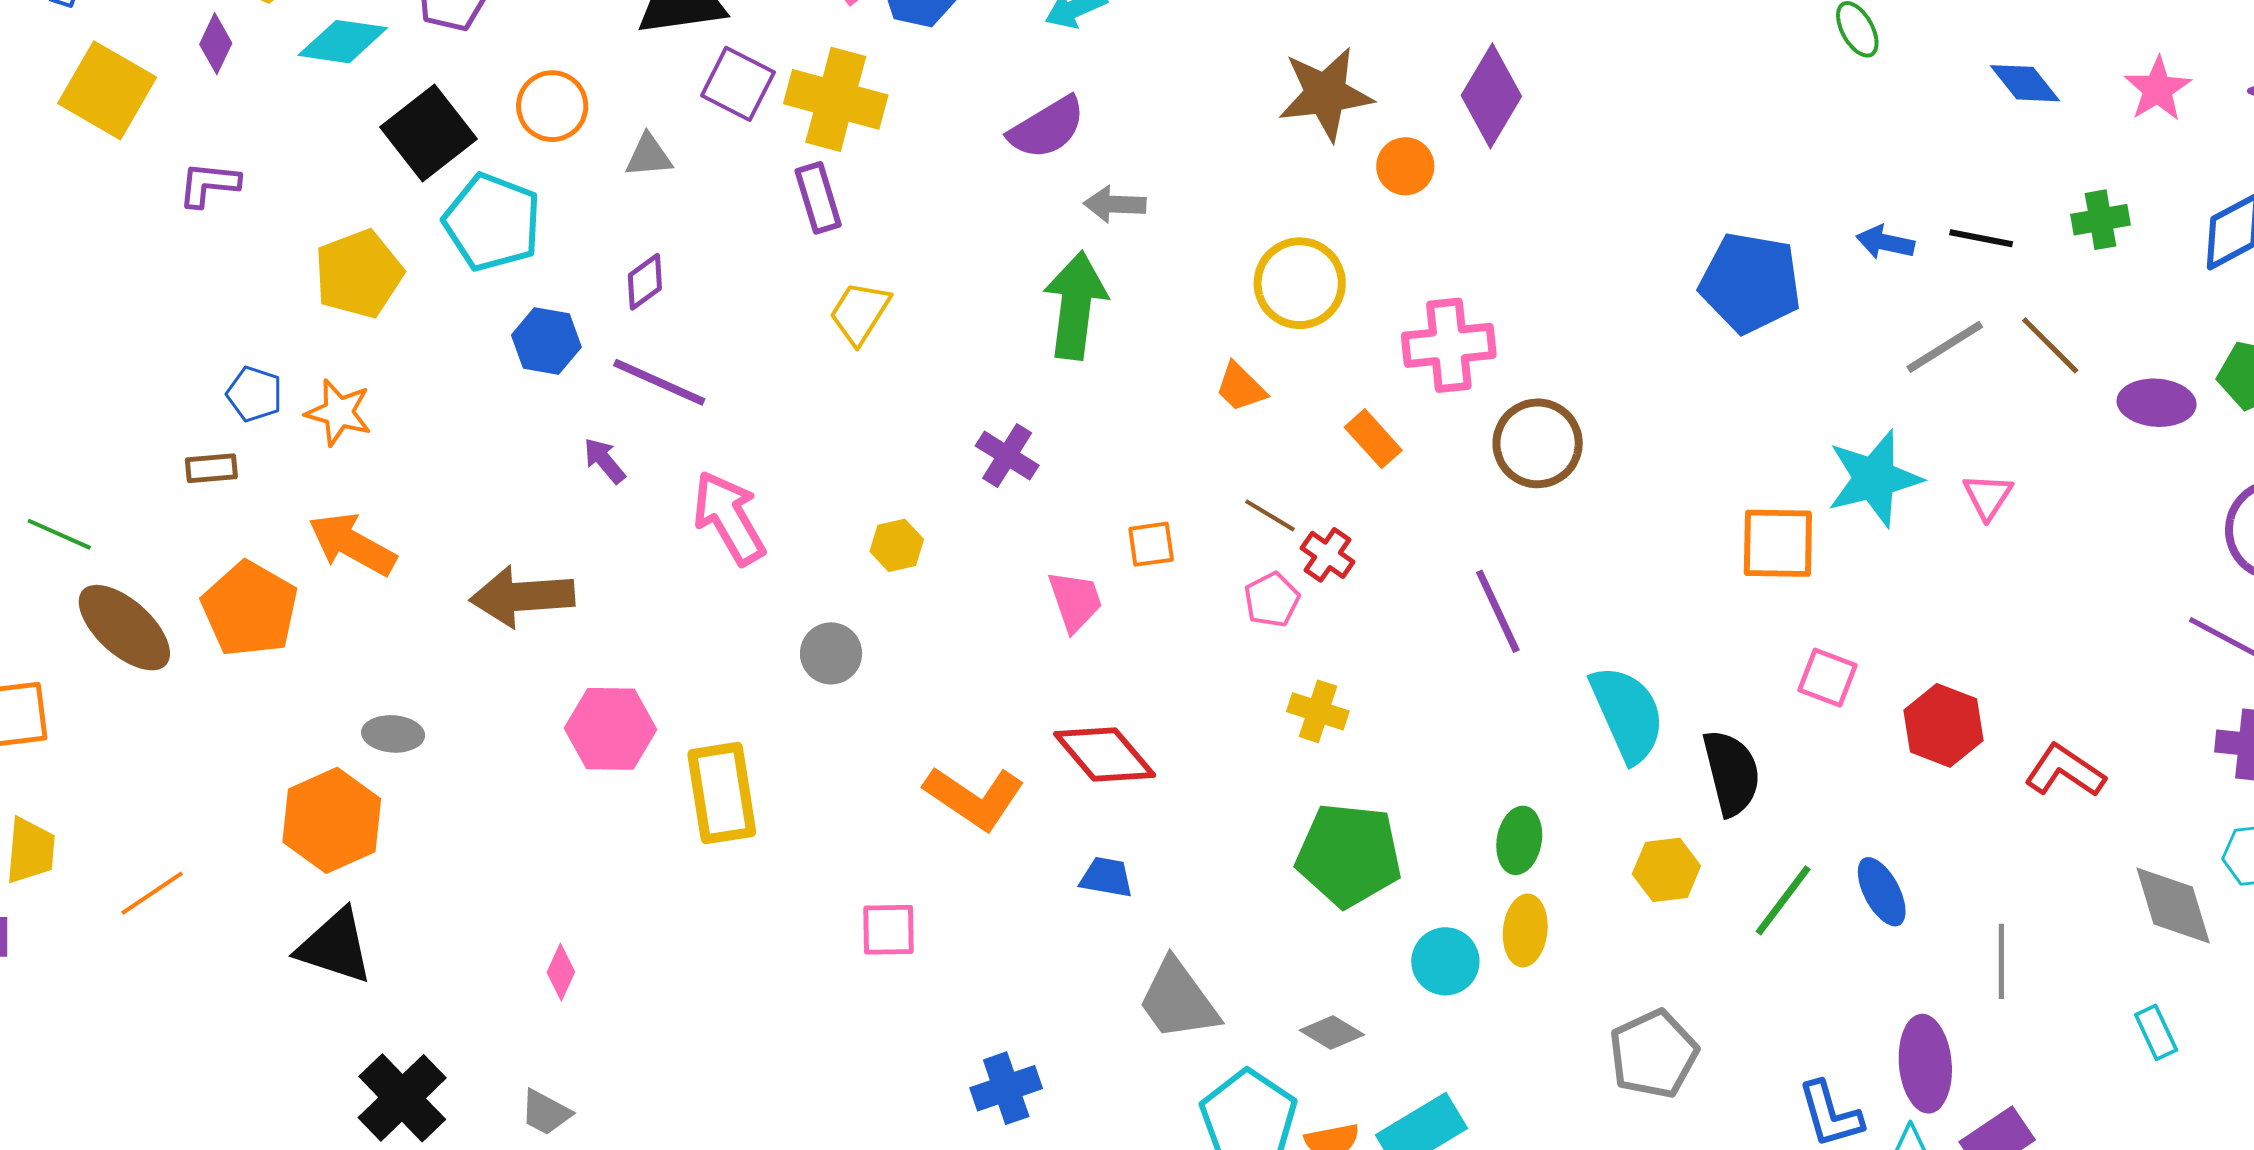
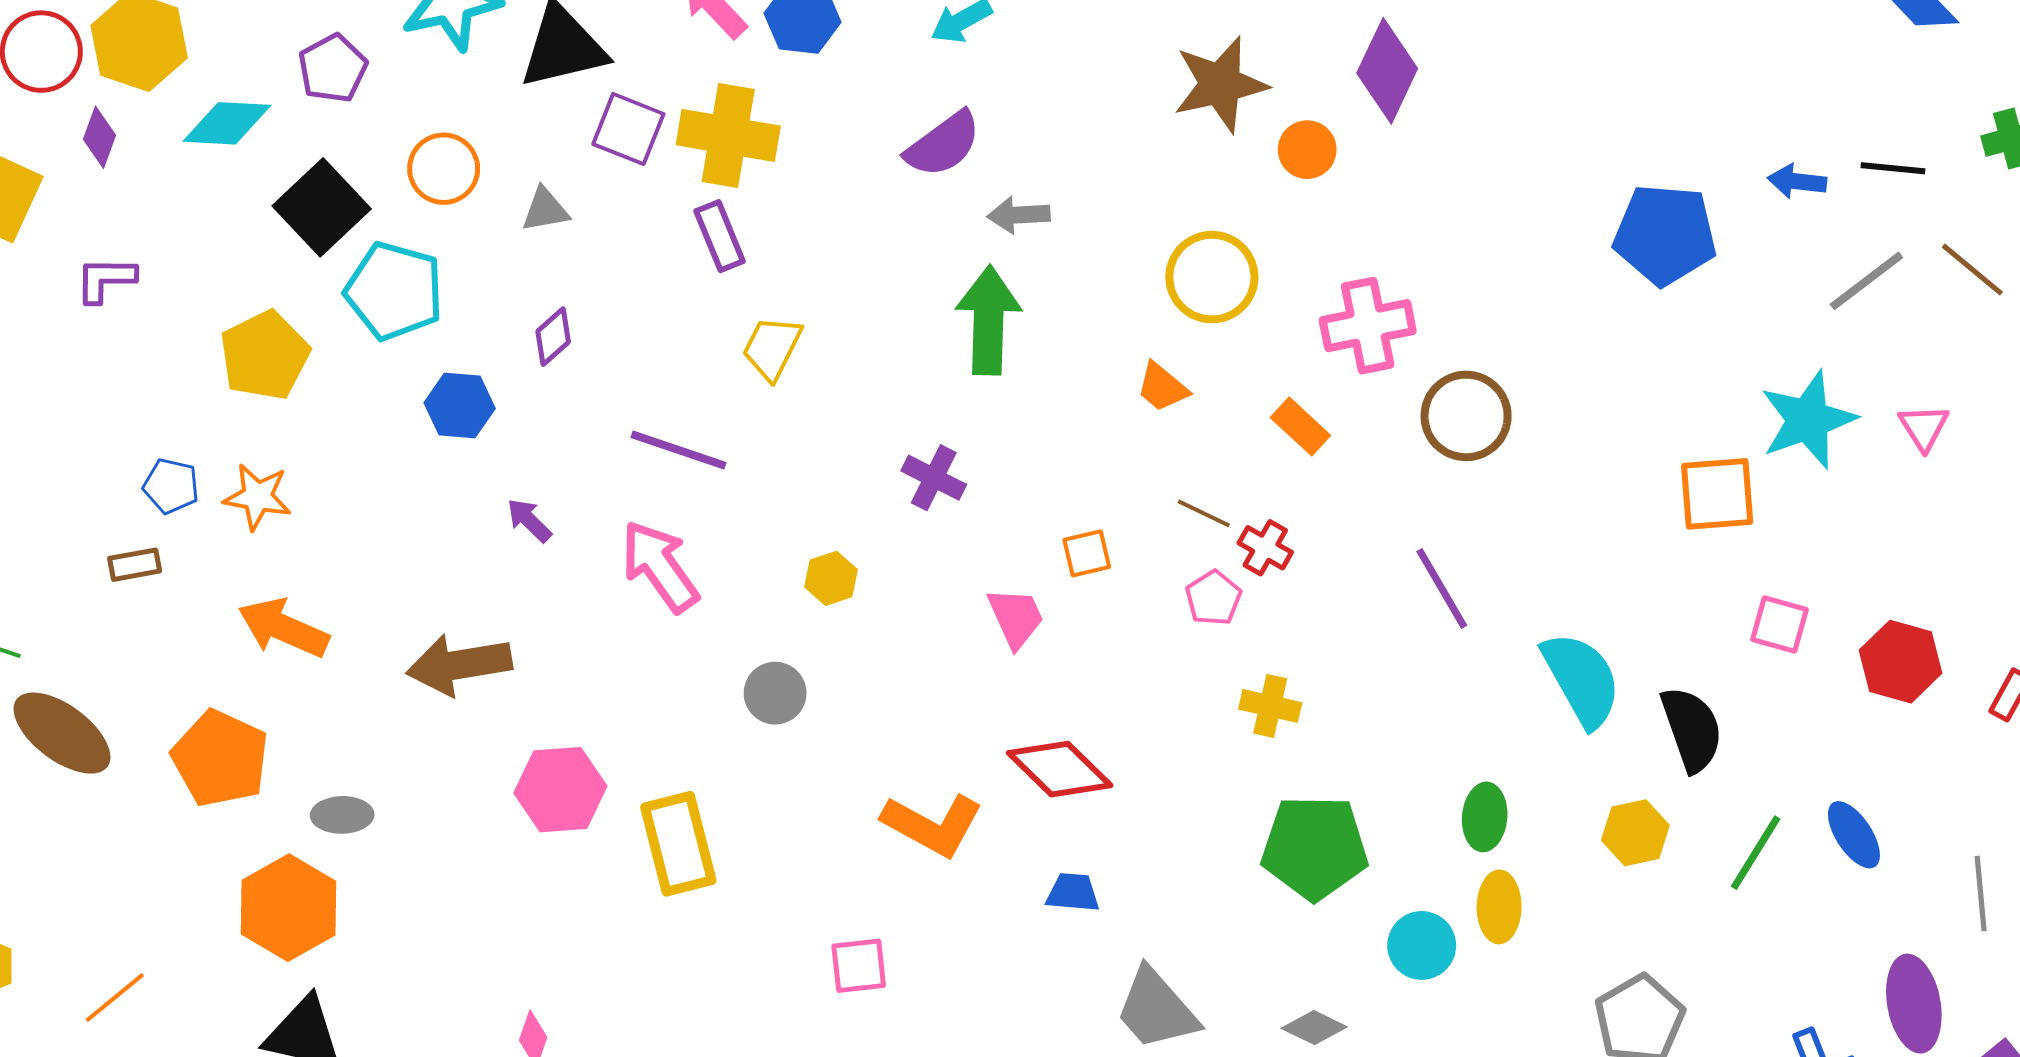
purple line: (659, 382) -> (678, 450), moved
orange pentagon: (250, 609) -> (220, 758), moved

